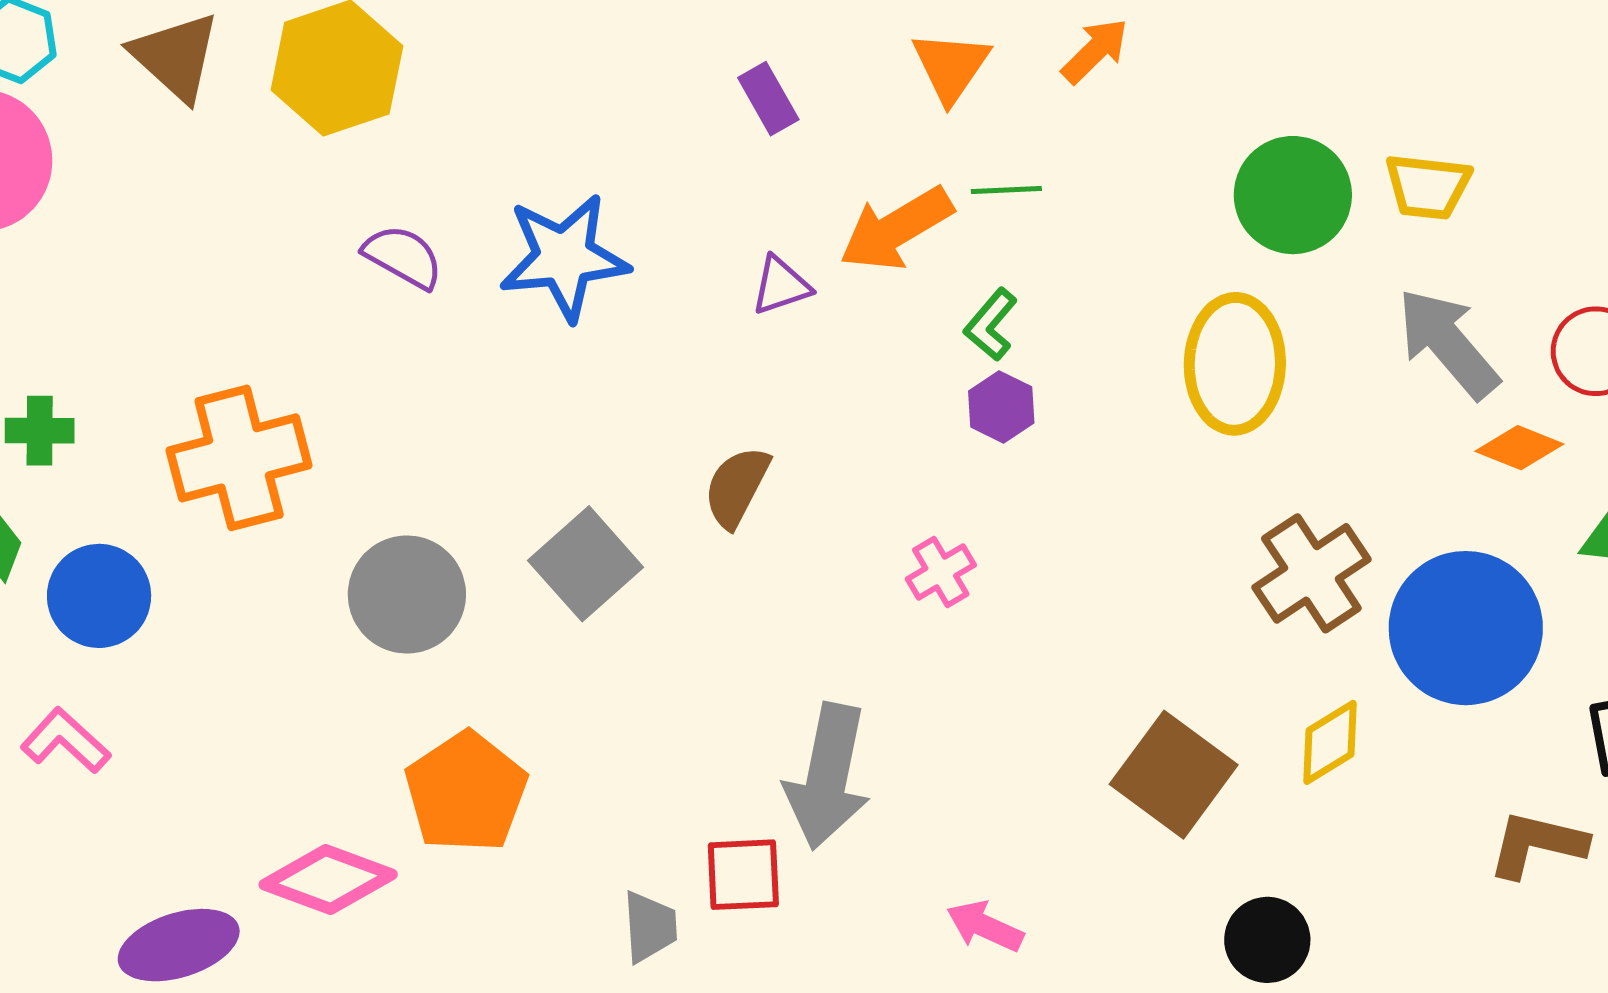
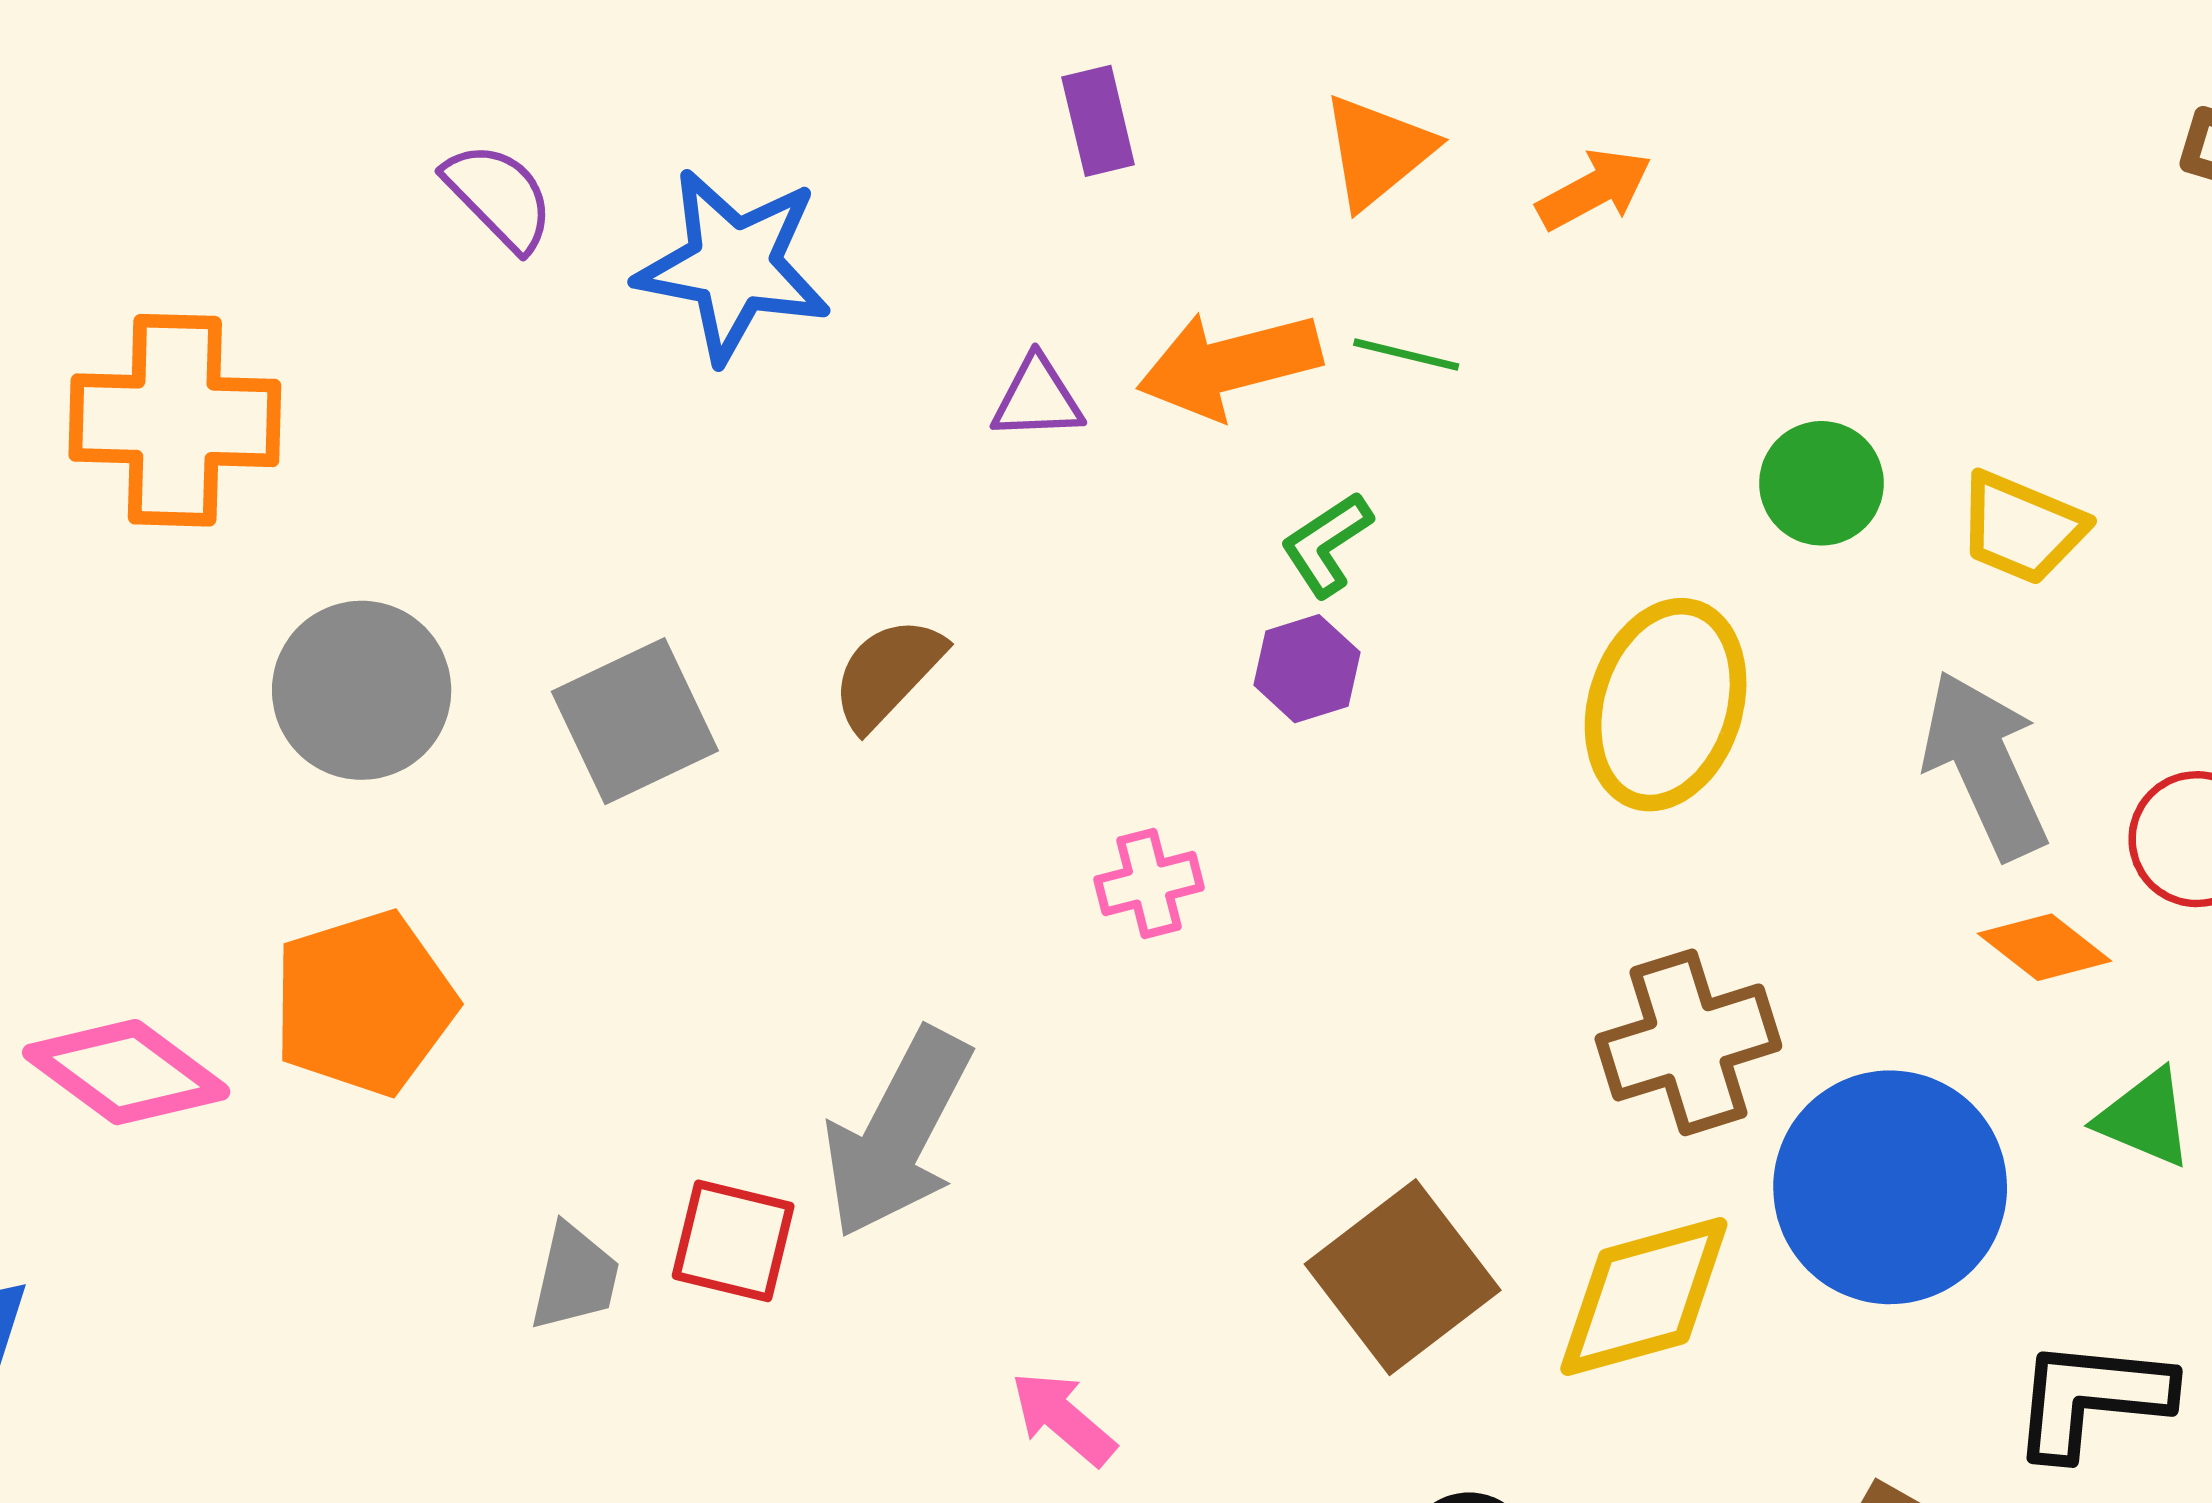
green circle: (1293, 195) -> (1821, 483), size x0.7
yellow diamond: (1330, 742) -> (1644, 1296), size x1.5

